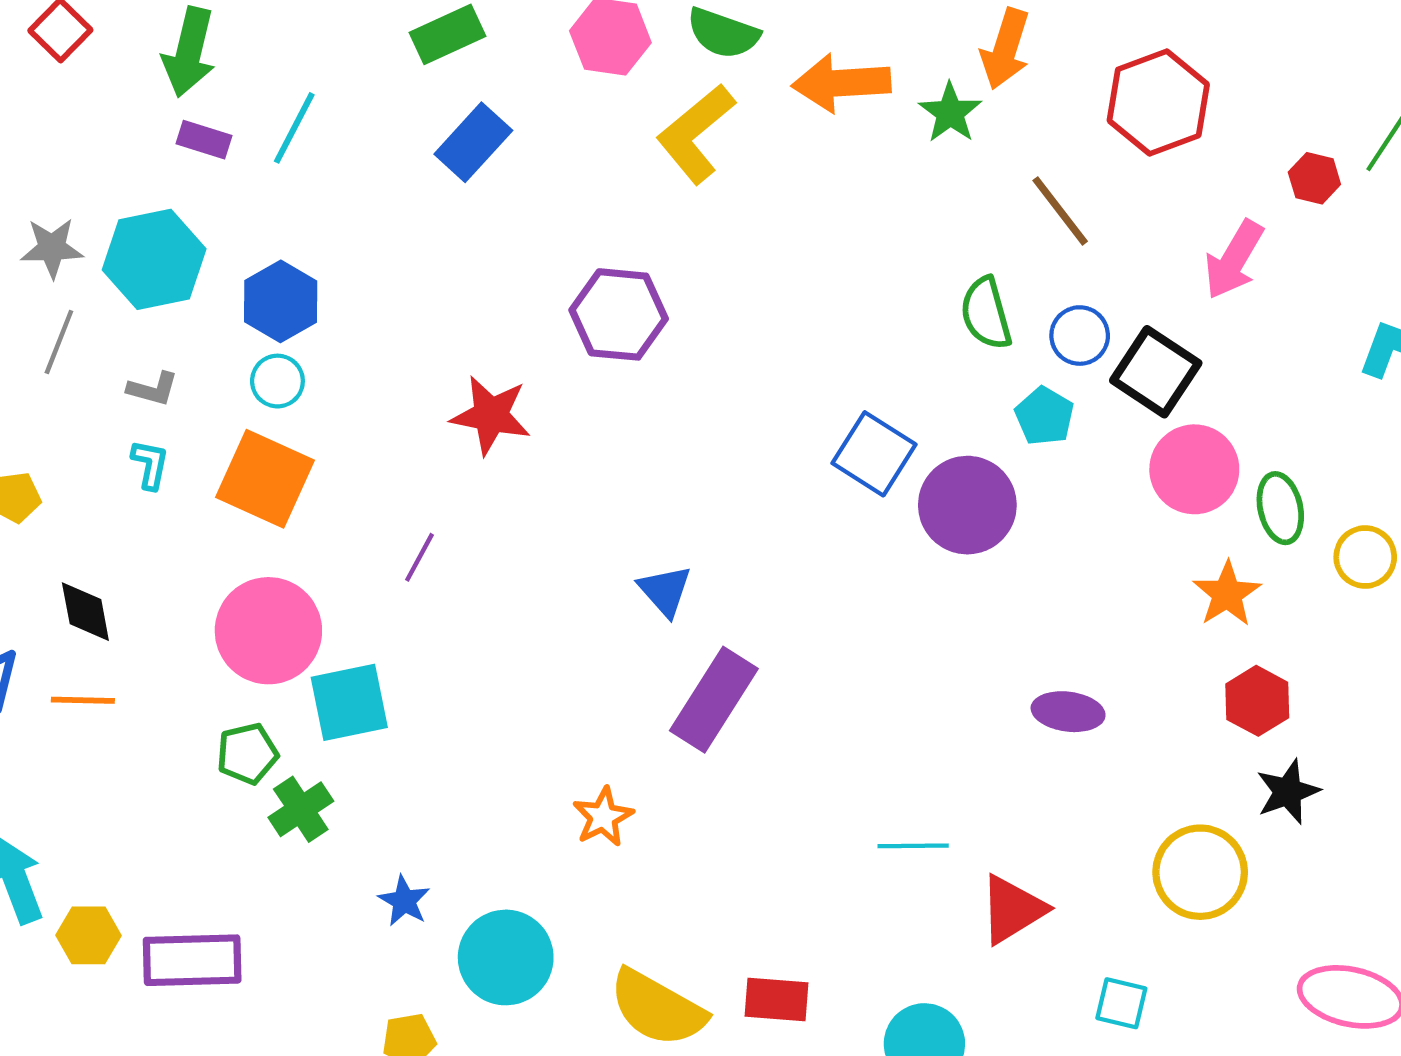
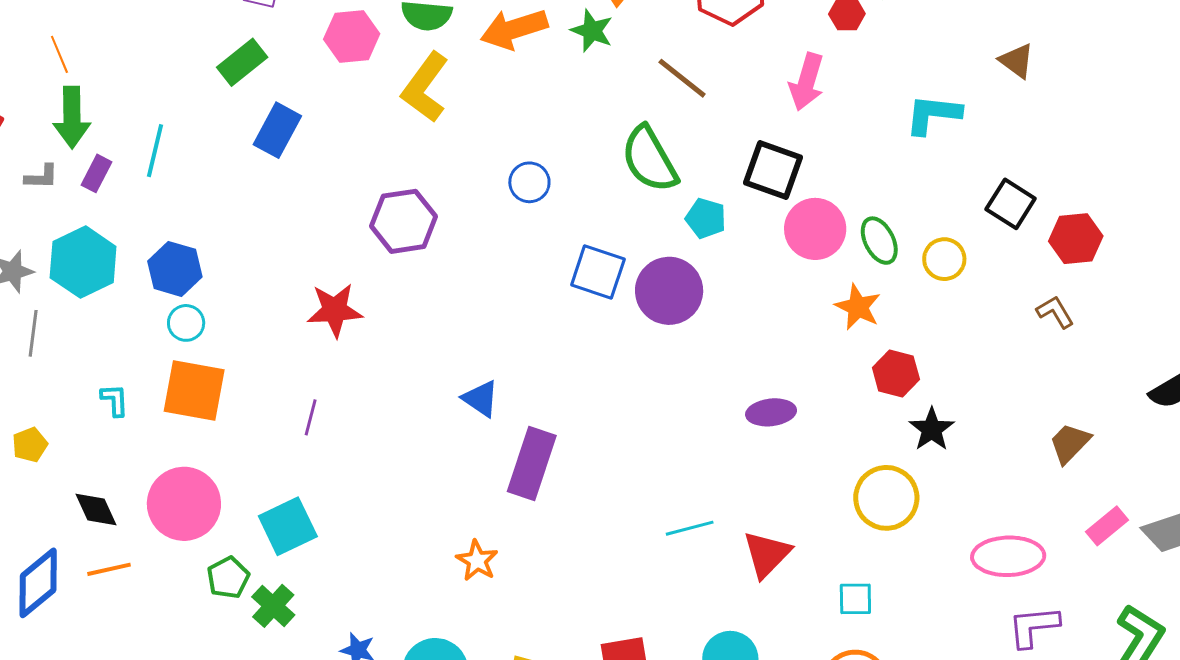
purple rectangle: (204, 140) -> (97, 173), turned -66
green semicircle: (986, 313) -> (649, 159), size x1.4
blue circle: (1080, 336) -> (529, 182), moved
gray L-shape: (153, 389) -> (41, 177), moved
pink circle: (268, 631) -> (184, 504), moved

